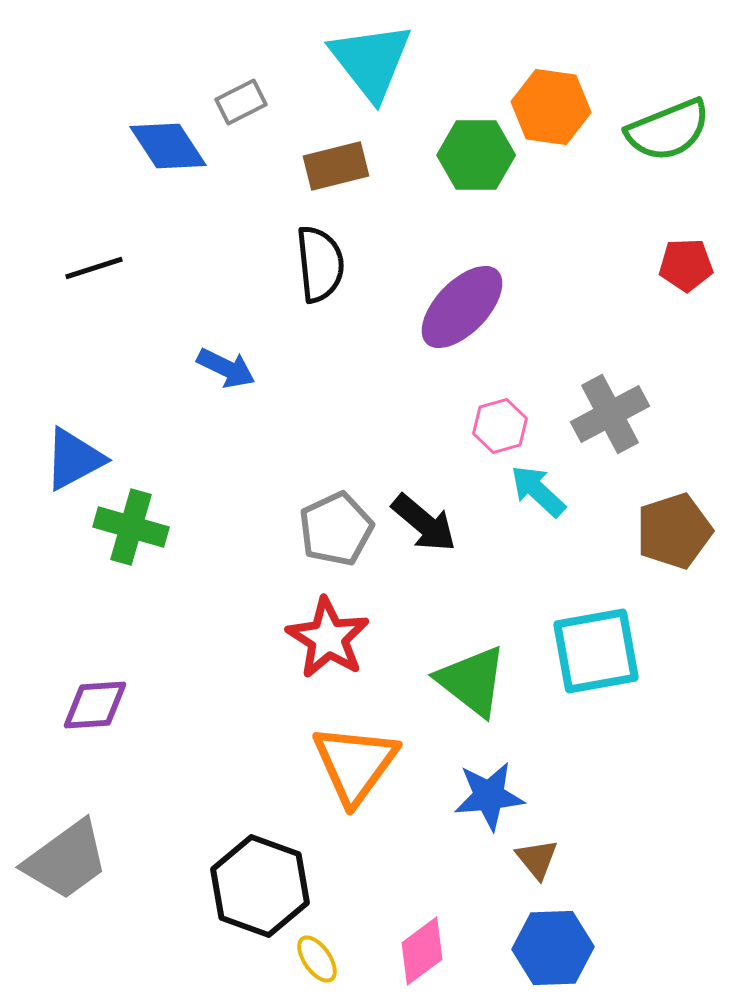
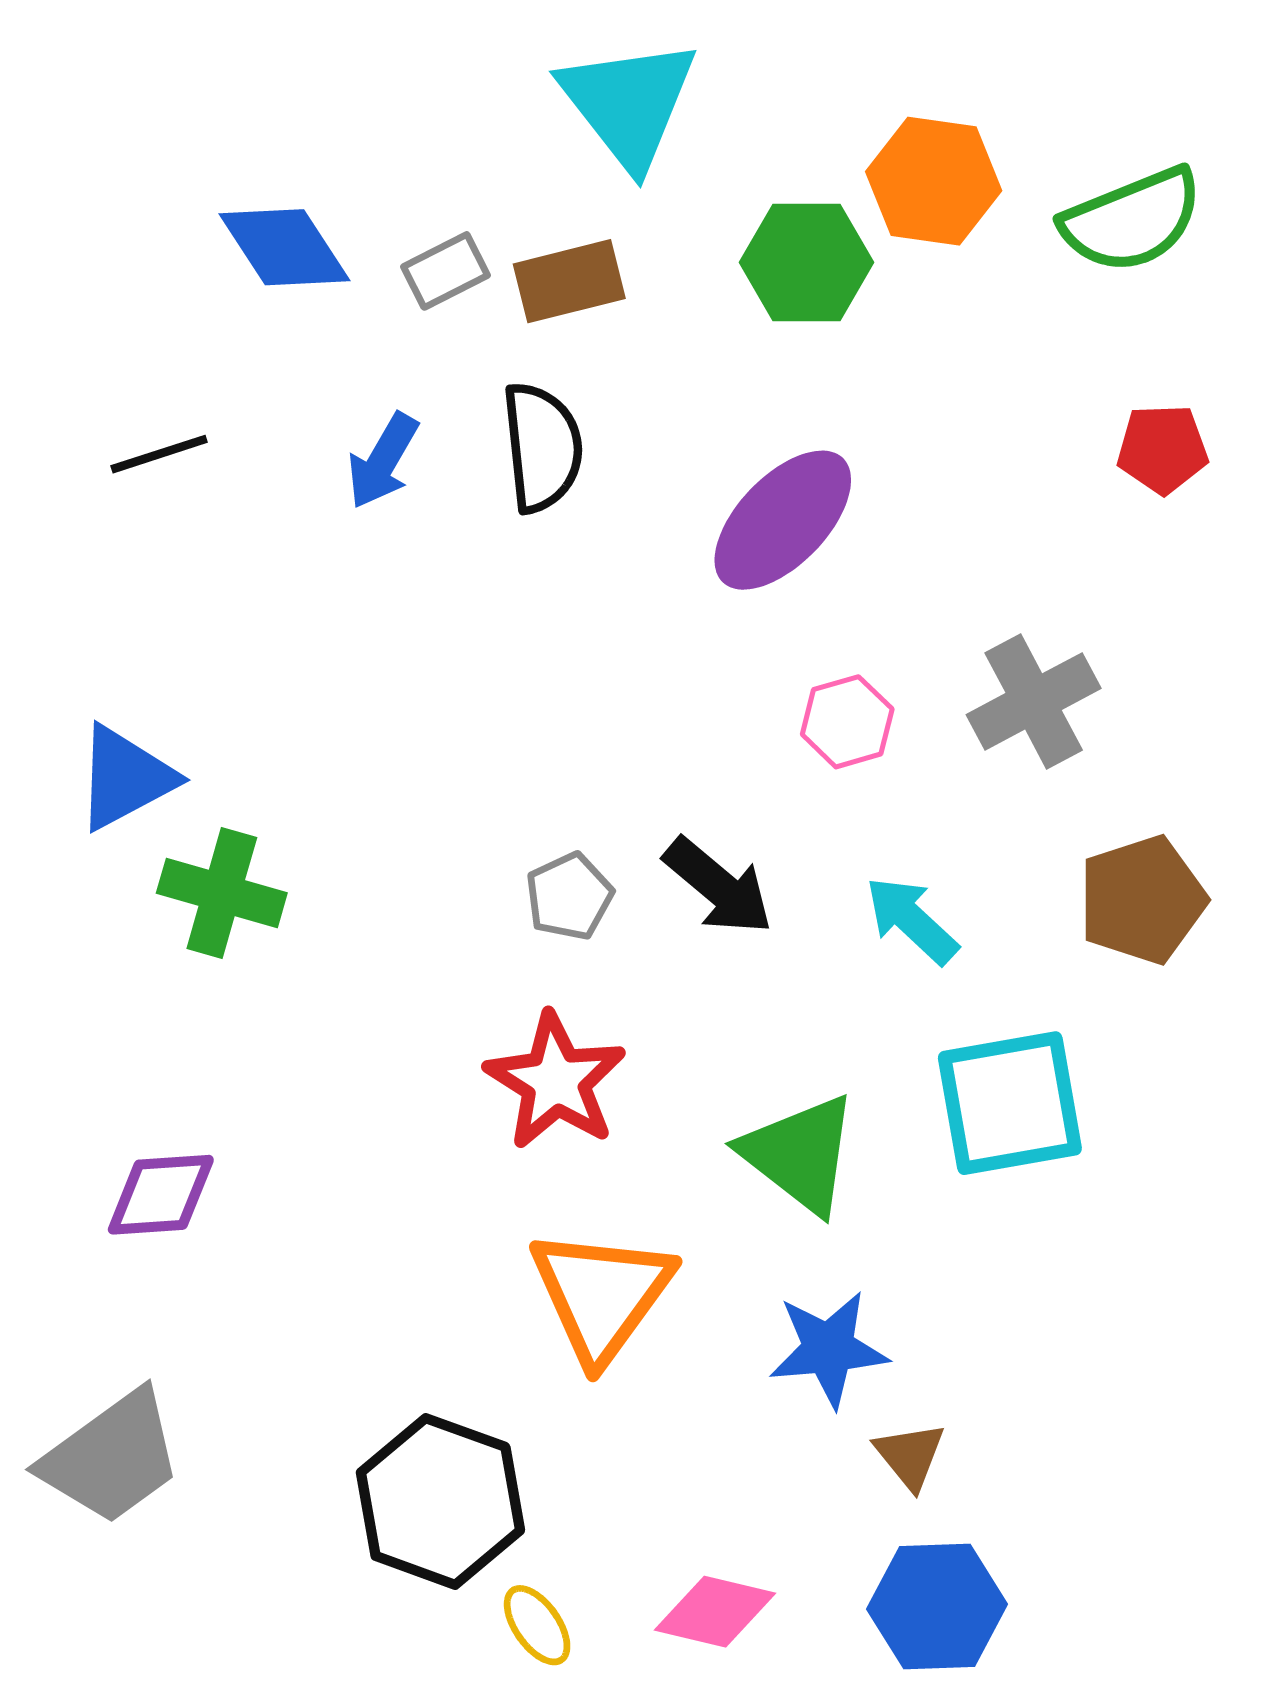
gray rectangle: (241, 102) -> (446, 271), moved
blue arrow: (226, 368) -> (383, 461), moved, turned 94
cyan arrow: (538, 491) -> (912, 920), moved
gray pentagon: (336, 529) -> (569, 896), size x0.7
pink diamond: (422, 951) -> (715, 1612), turned 50

